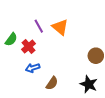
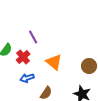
orange triangle: (60, 27) -> (54, 62), moved

